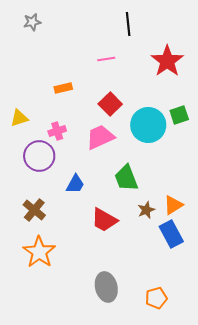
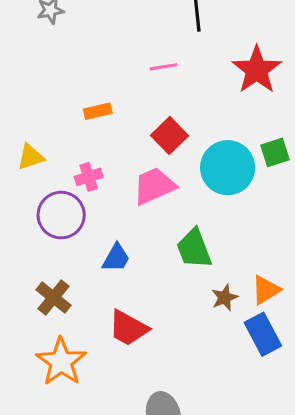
red trapezoid: (104, 220) -> (128, 328), moved

